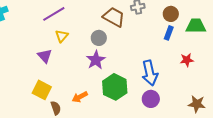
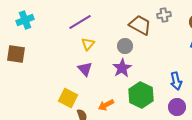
purple triangle: (45, 56) -> (85, 69), moved
blue arrow: (150, 73) -> (176, 81), size x0.7

